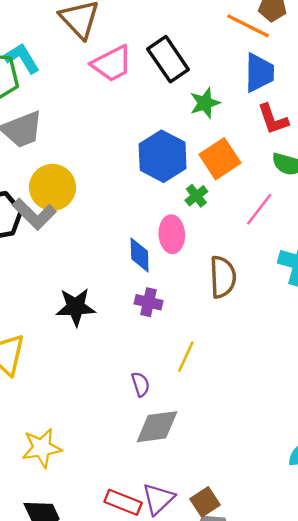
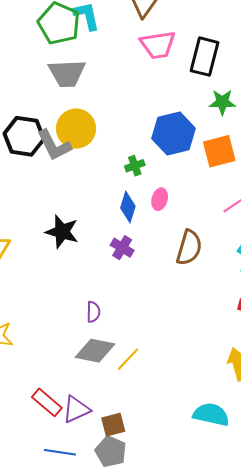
black rectangle: (168, 59) -> (205, 57), turned 30
green cross: (196, 196) -> (135, 166), moved
pink ellipse: (172, 234) -> (160, 199), size x0.7
yellow line: (186, 357) -> (128, 359), moved

